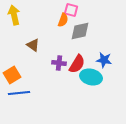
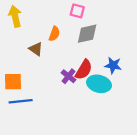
orange semicircle: (63, 20) -> (54, 34), moved
purple cross: (59, 63) -> (68, 76), moved, turned 32
orange square: (12, 75) -> (13, 82), turned 30

